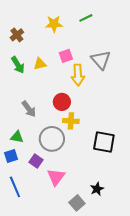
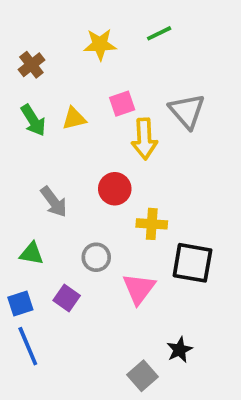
yellow cross: (71, 121) -> (152, 224), moved
gray circle: (52, 139) -> (96, 257), size x0.6
blue square: (11, 156) -> (20, 304), moved
pink triangle: (56, 177) -> (139, 289), moved

